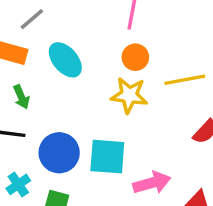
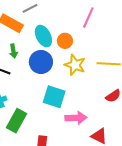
orange circle: (135, 57) -> (65, 41), moved
blue circle: (59, 153) -> (41, 62), moved

